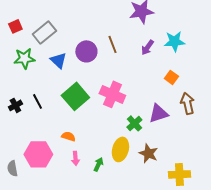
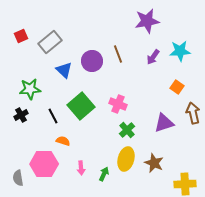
green star: (24, 58) -> (30, 89), moved
pink cross: (112, 94) -> (118, 104), size x0.7
black line: (37, 101) -> (53, 116), moved
green cross: (134, 123) -> (127, 130), moved
orange semicircle: (68, 136) -> (63, 141), moved

